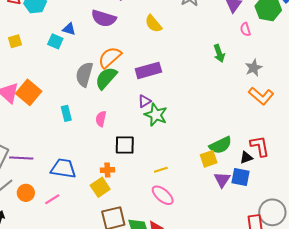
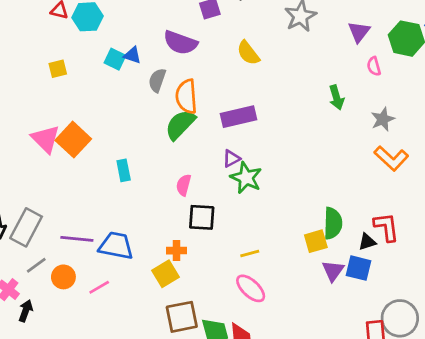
cyan square: (55, 41) -> (115, 59), moved
orange semicircle: (110, 57) -> (186, 96), turned -55
gray semicircle: (84, 74) -> (157, 80), moved, size x0.7
pink semicircle: (101, 119) -> (184, 185), moved
green semicircle: (220, 145) -> (333, 223), turned -65
purple line: (21, 158) -> (77, 239), moved

